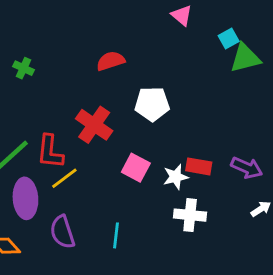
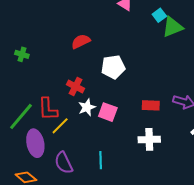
red cross: (94, 125) -> (75, 87), size x0.7
white star: (176, 177) -> (87, 107), moved

